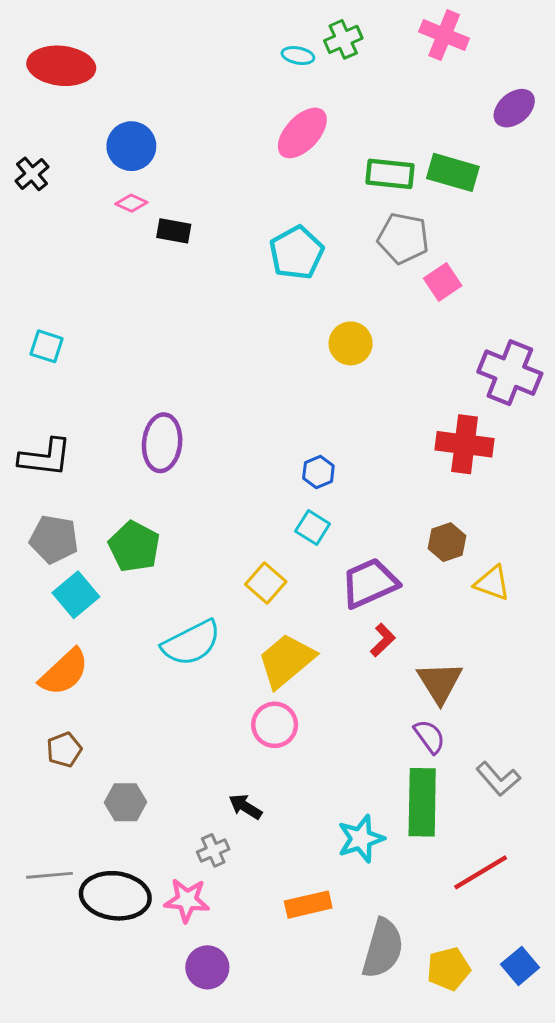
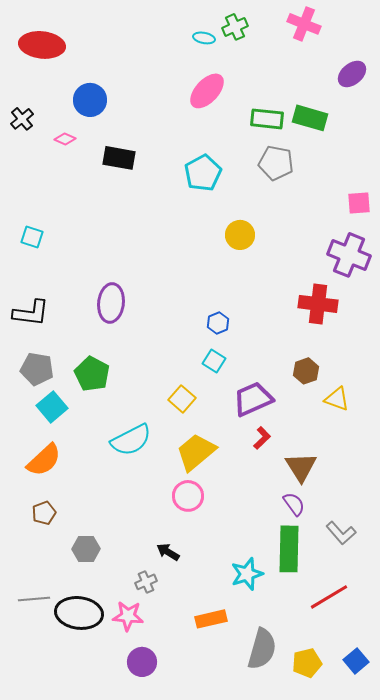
pink diamond: (131, 203) -> (65, 139), moved
black rectangle: (174, 231) -> (119, 158), size x1.4
pink square: (443, 282) -> (359, 203), moved, turned 30

